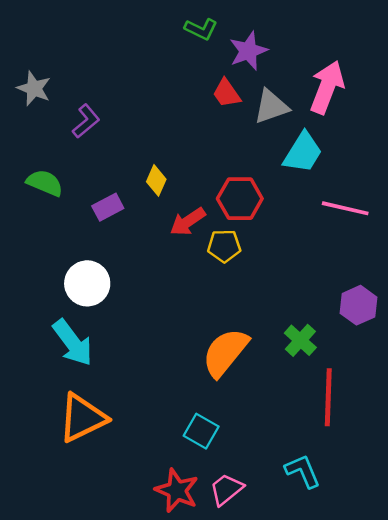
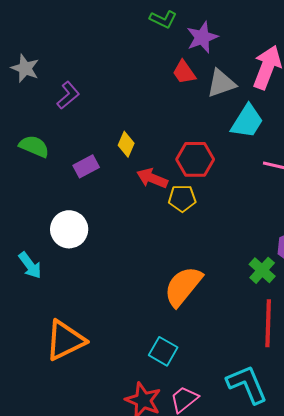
red arrow: (188, 222) -> (152, 178), turned 56
green cross: (300, 340) -> (262, 270), moved
cyan arrow: (73, 343) -> (30, 265), moved, size x0.7
cyan L-shape: (303, 471) -> (247, 384), size x1.4

